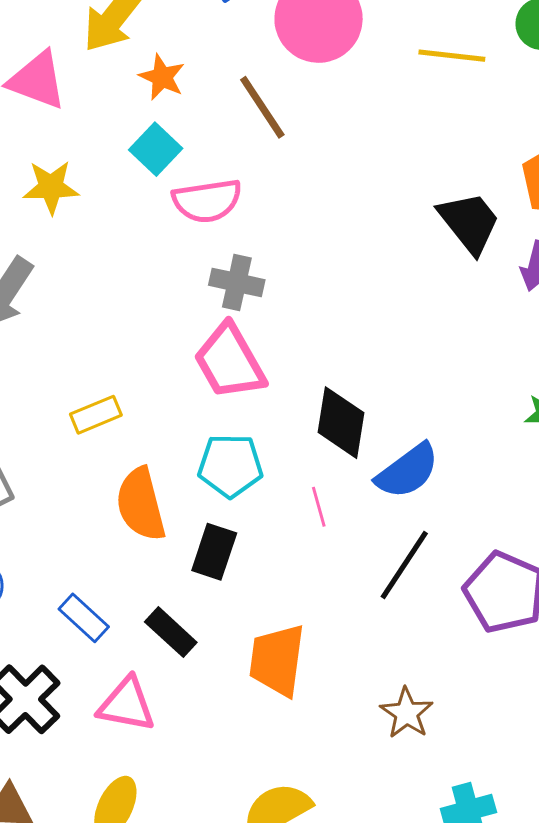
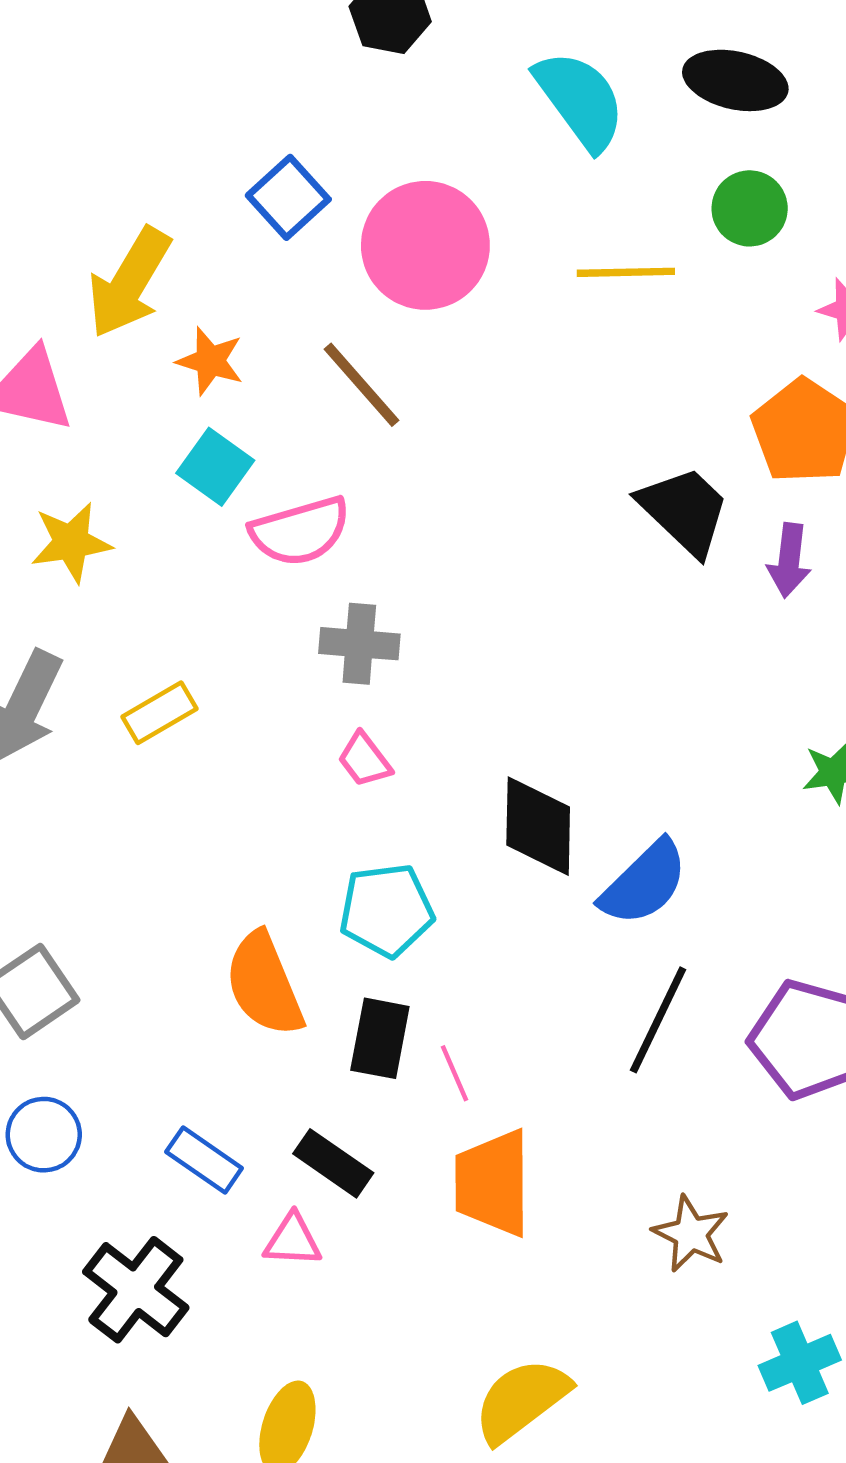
pink trapezoid: (229, 362) -> (364, 760), size x0.5
yellow rectangle: (96, 415) -> (160, 713), moved
pink line: (319, 507) -> (455, 1073), moved
pink triangle: (126, 704) -> (293, 1240), moved, size x0.7

